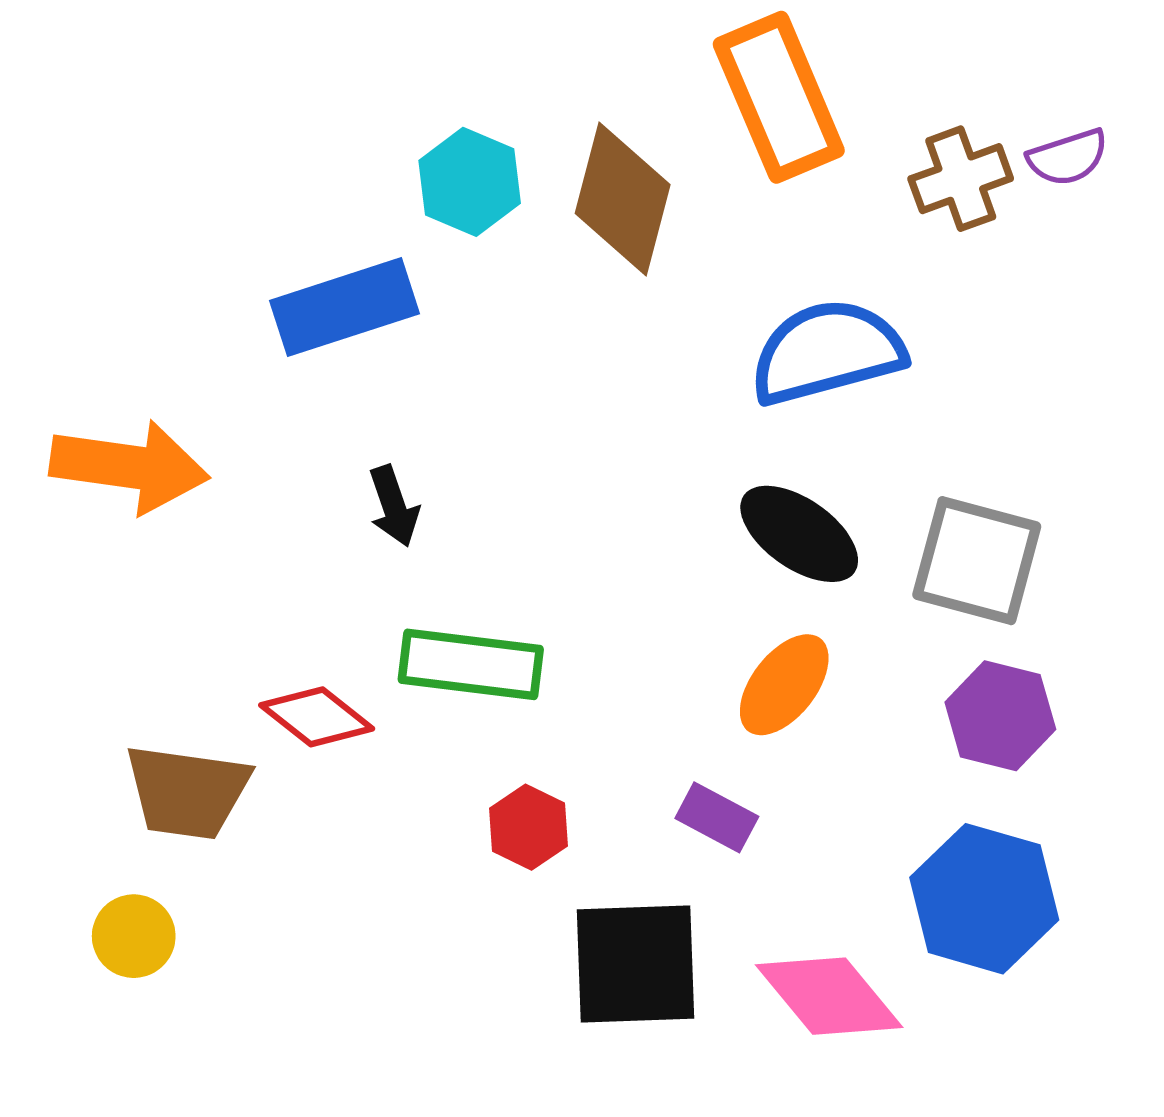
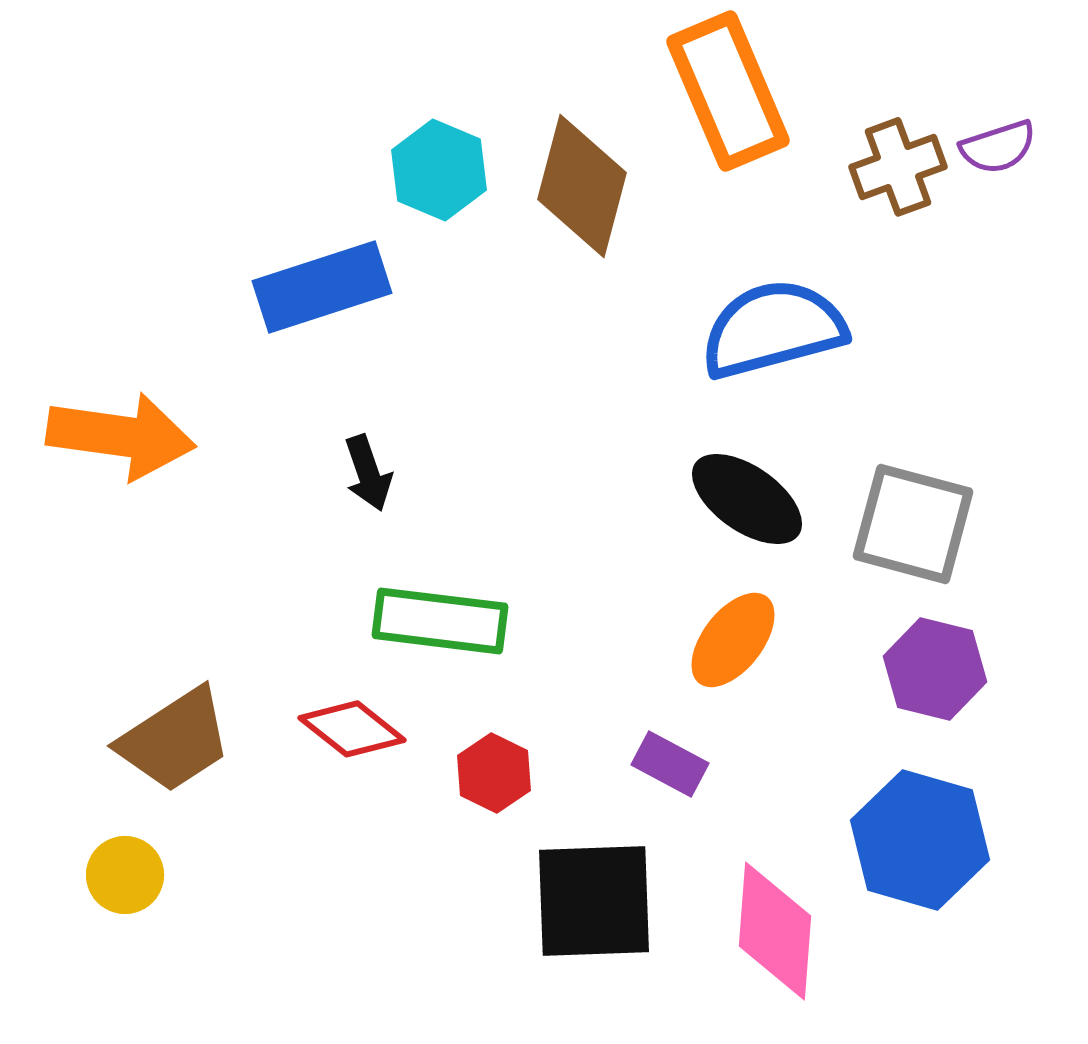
red diamond: (317, 717) -> (352, 729), moved
brown trapezoid: (187, 792) -> (175, 740), turned -41
pink diamond: (829, 996) -> (775, 931), turned 44

